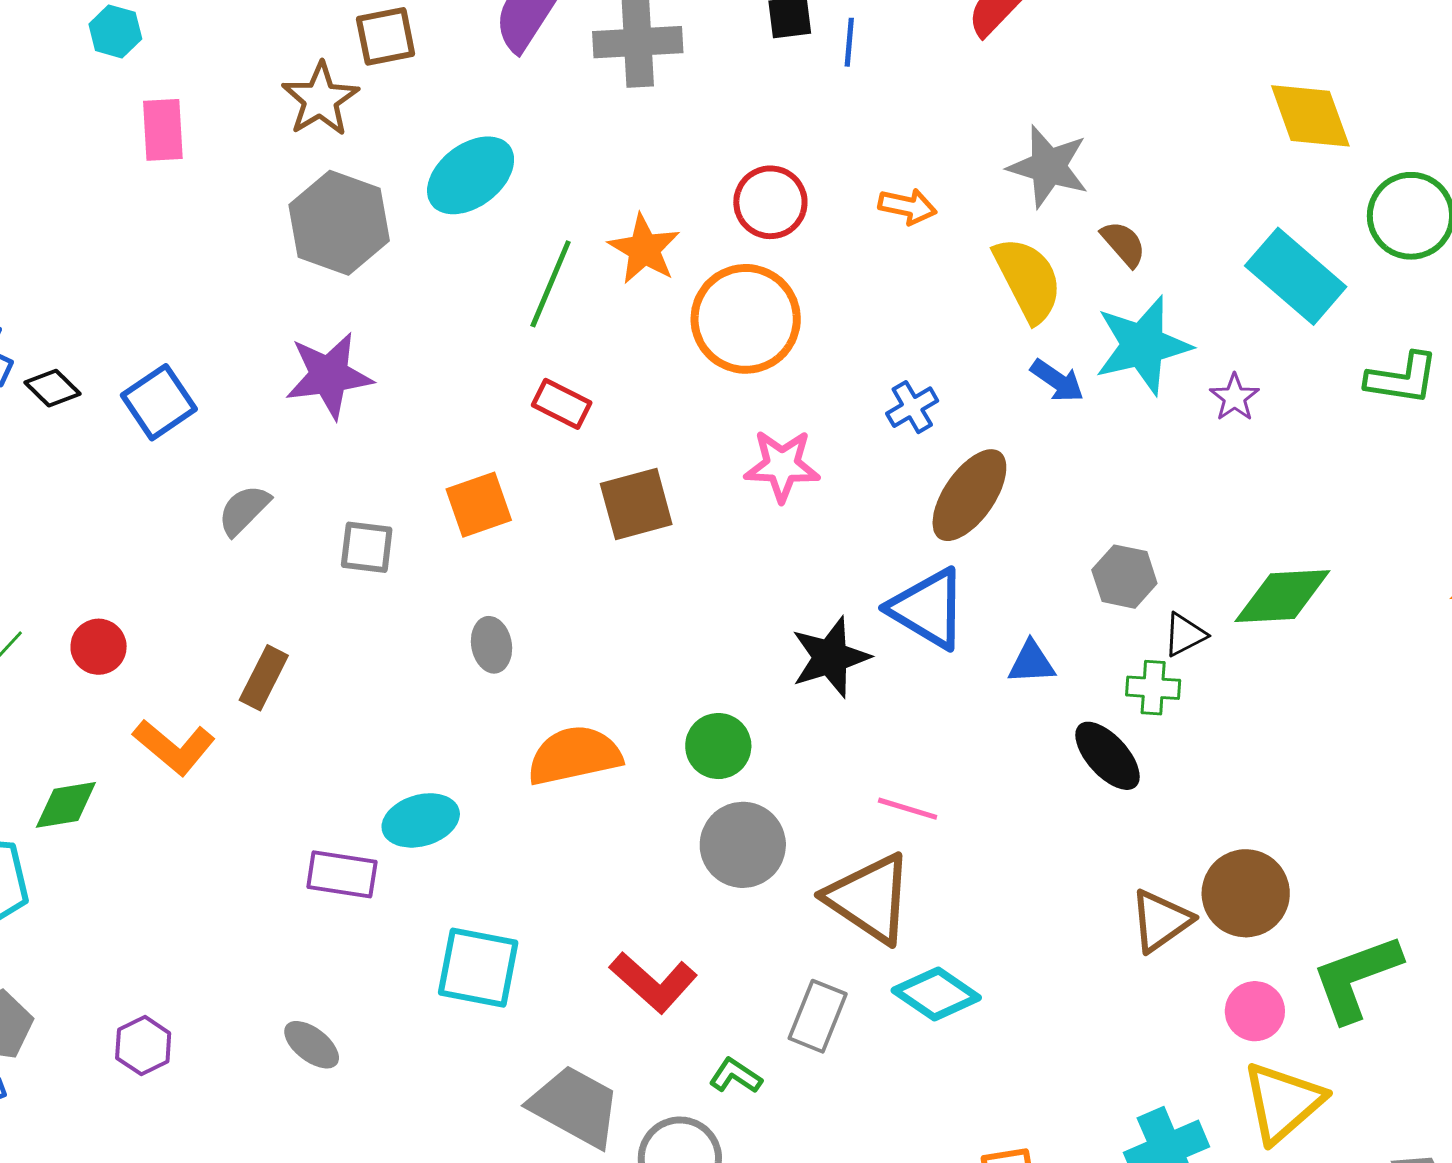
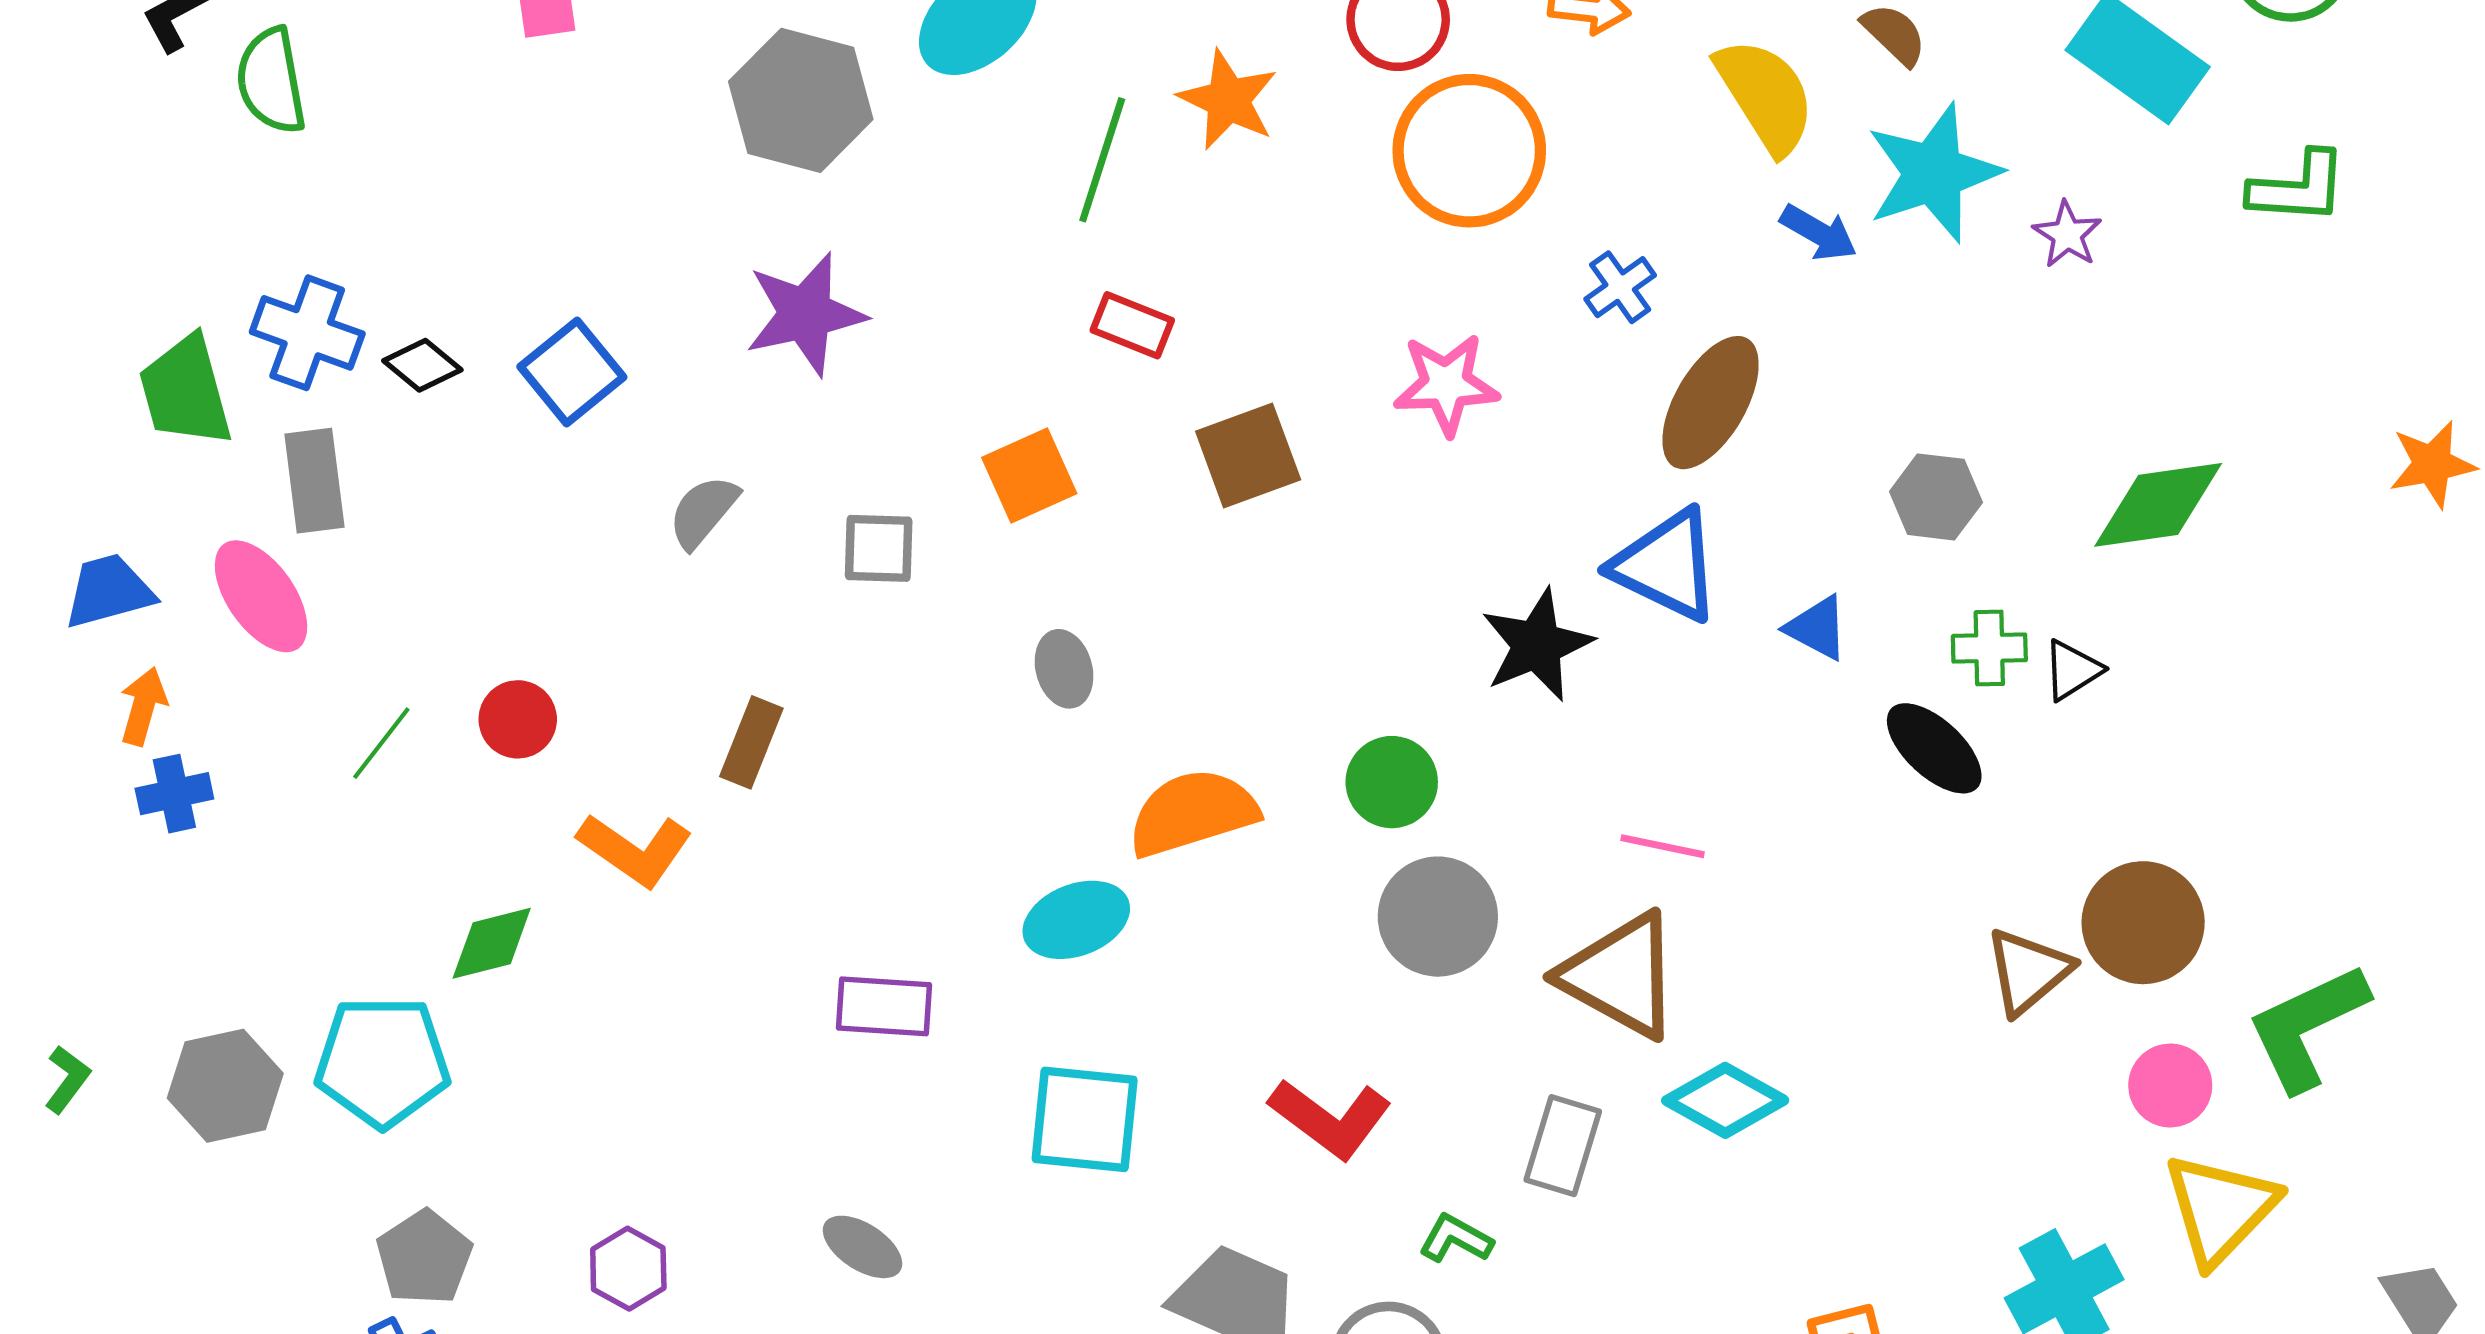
orange circle: (746, 319) -> (1469, 151), moved
black triangle: (1185, 635) -> (2072, 670), moved
blue triangle: (1032, 663) -> (1817, 628), turned 36
cyan ellipse: (421, 820) -> (1076, 920), moved

